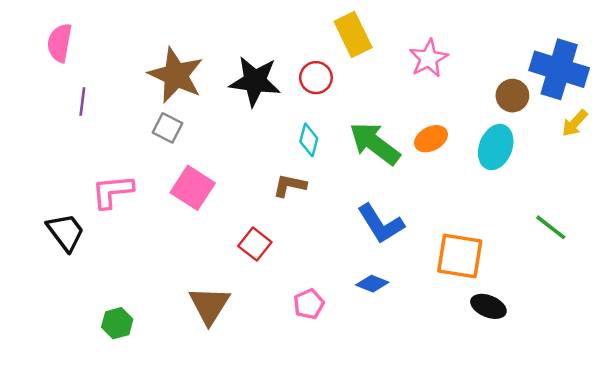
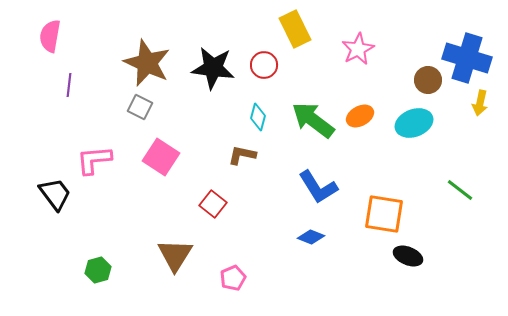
yellow arrow: (575, 123) -> (480, 103), turned -30
cyan ellipse: (496, 147) -> (414, 123), turned 48
pink pentagon: (309, 304) -> (233, 278), moved

